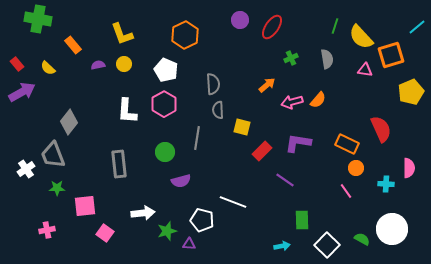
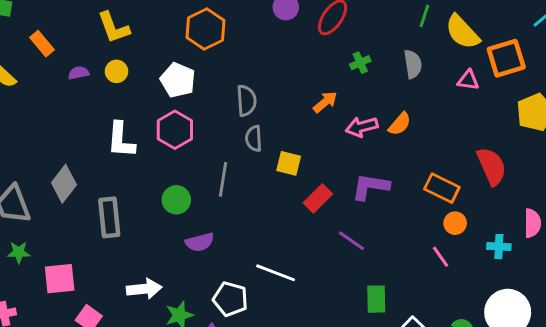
gray diamond: (69, 122) -> (64, 184), moved

